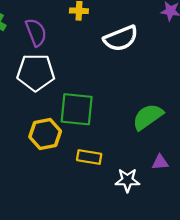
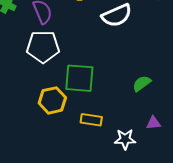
green semicircle: (148, 117) -> (142, 83), size x0.7

